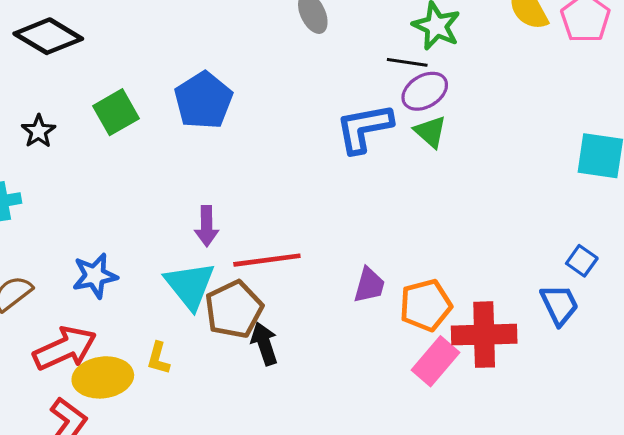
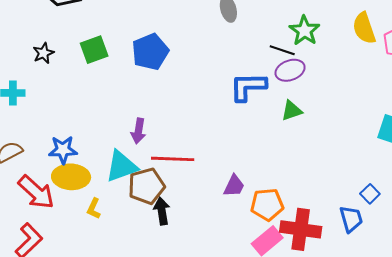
green triangle: (430, 132) -> (292, 111), moved, turned 50
cyan triangle: (190, 285) -> (121, 166), turned 39
red arrow: (65, 348) -> (36, 192), turned 57
yellow ellipse: (103, 377) -> (71, 177), moved

